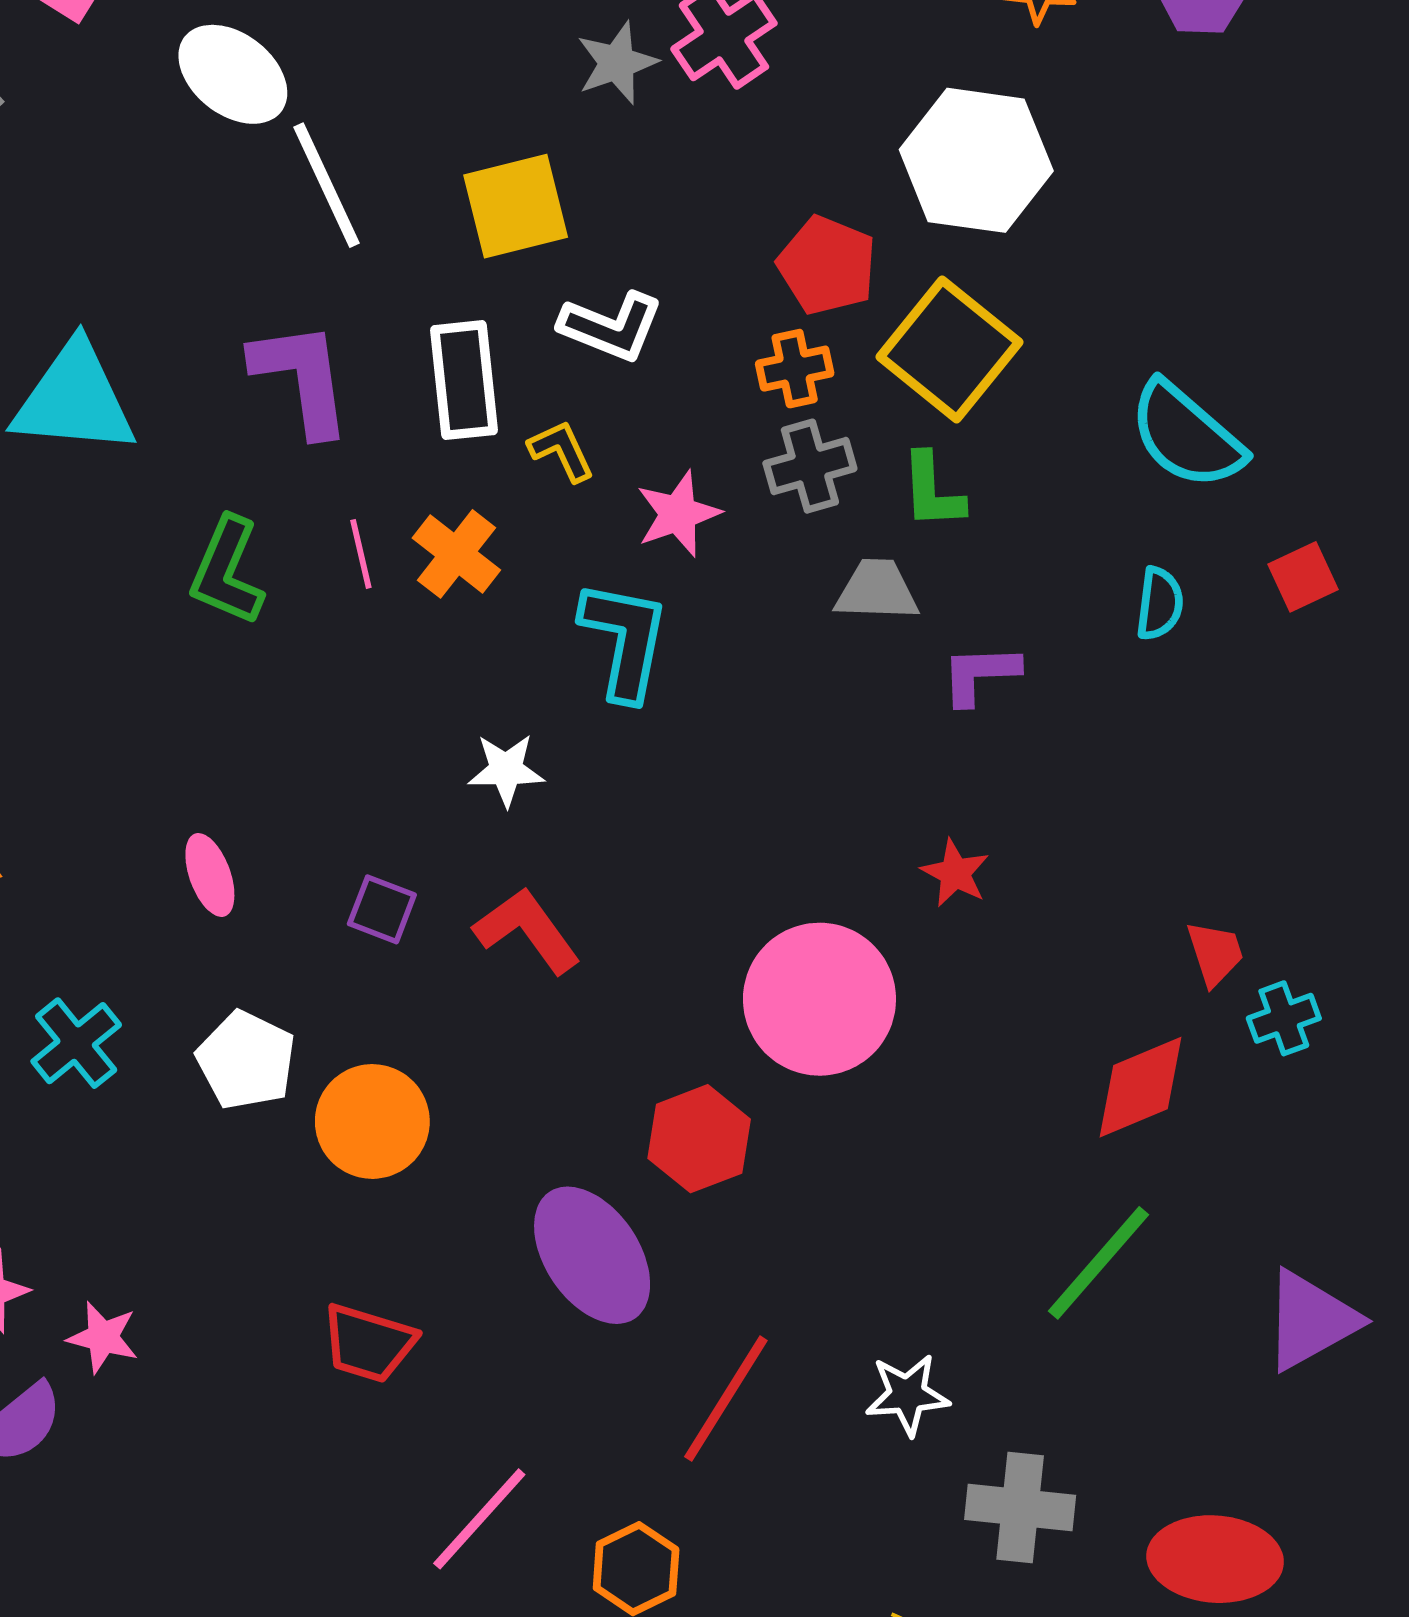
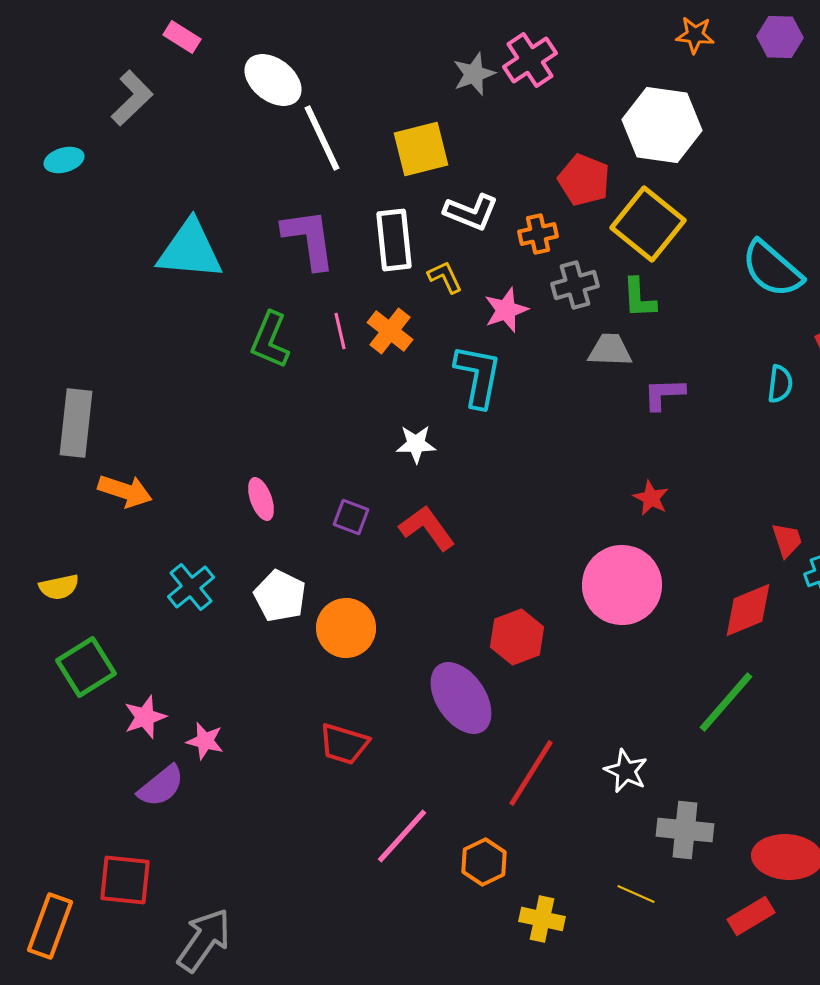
orange cross: (795, 369) -> (538, 234), moved
cyan semicircle: (1160, 604) -> (780, 384), moved
pink circle: (819, 999) -> (622, 585), moved
white star: (907, 1395) -> (626, 771), turned 30

